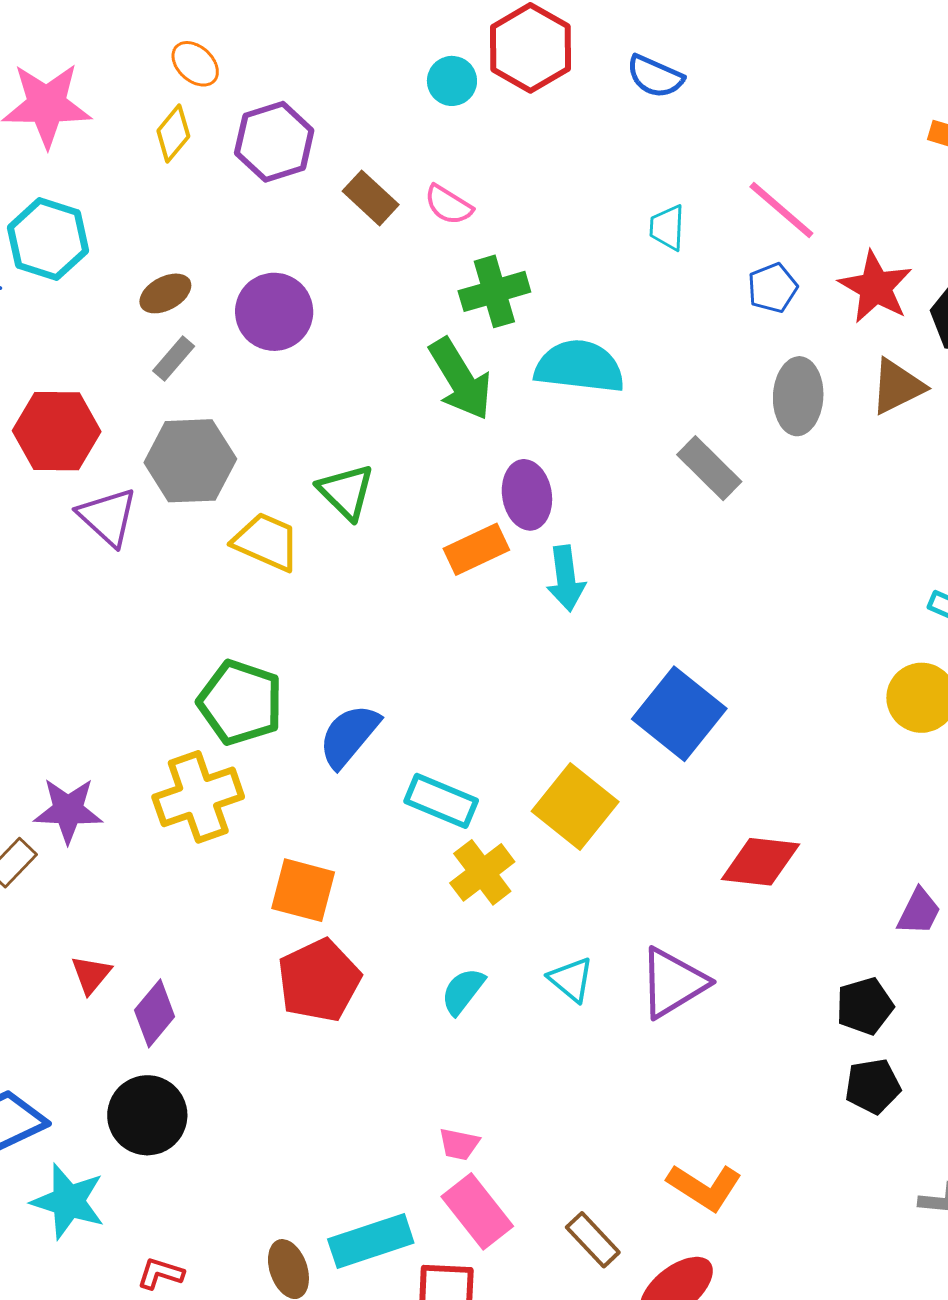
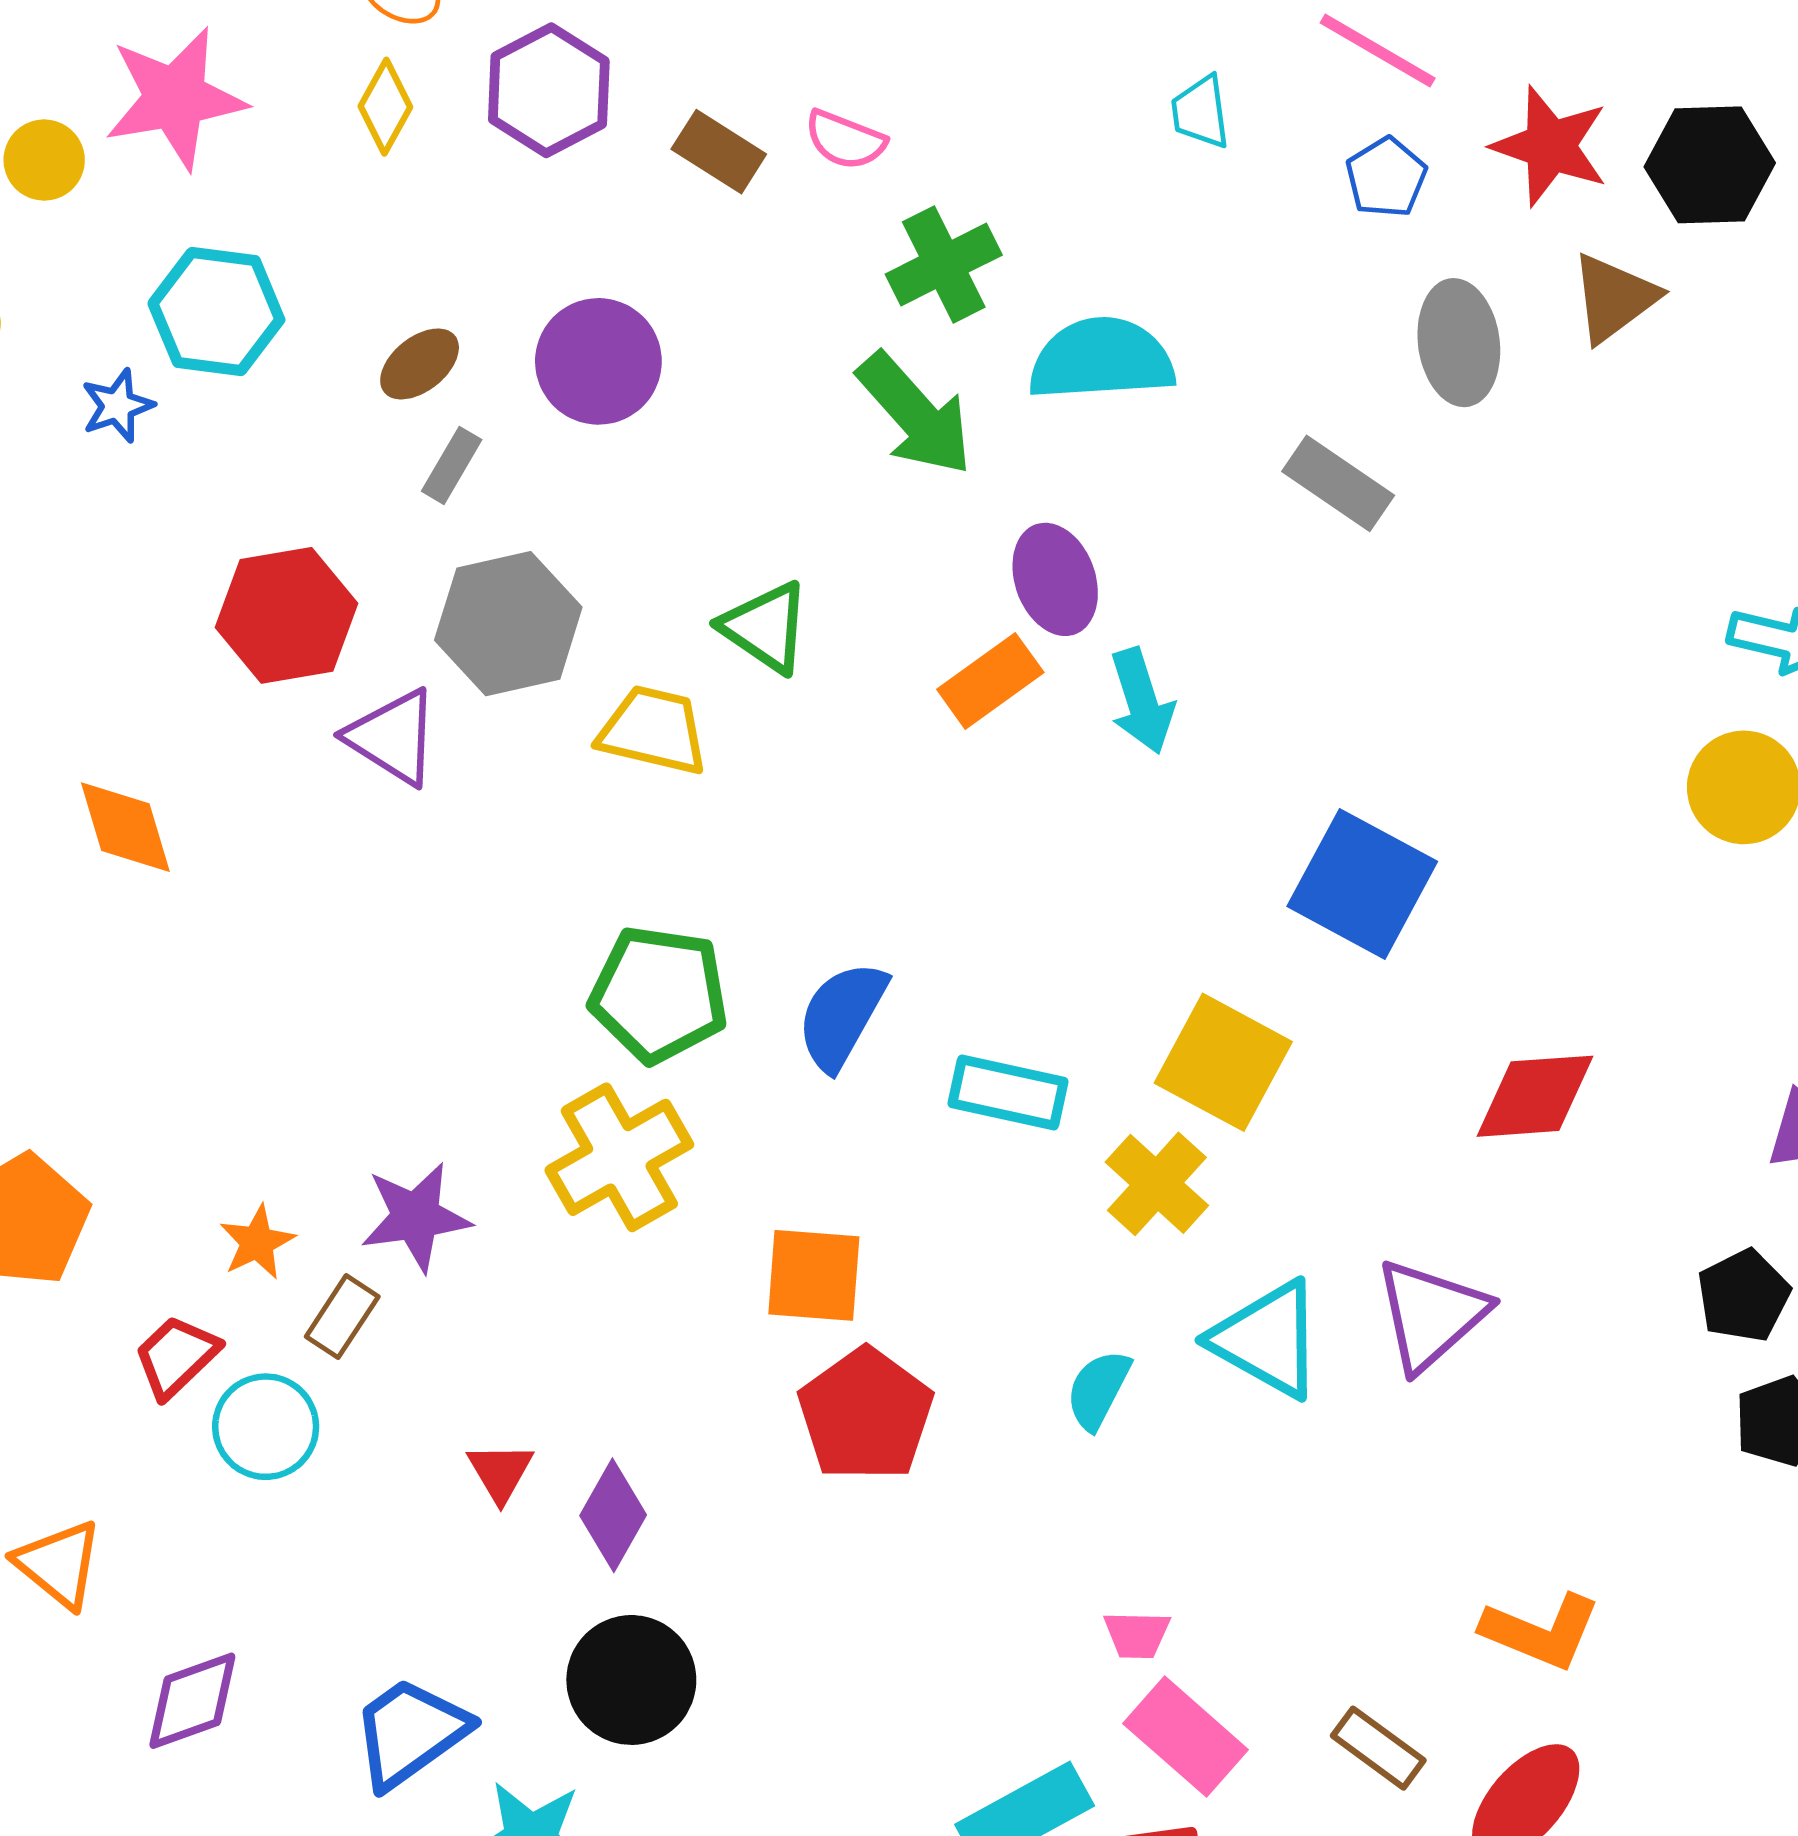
yellow cross: (482, 872) -> (1157, 1184), moved
cyan triangle: (571, 979) -> (1267, 1339), size x1.6

